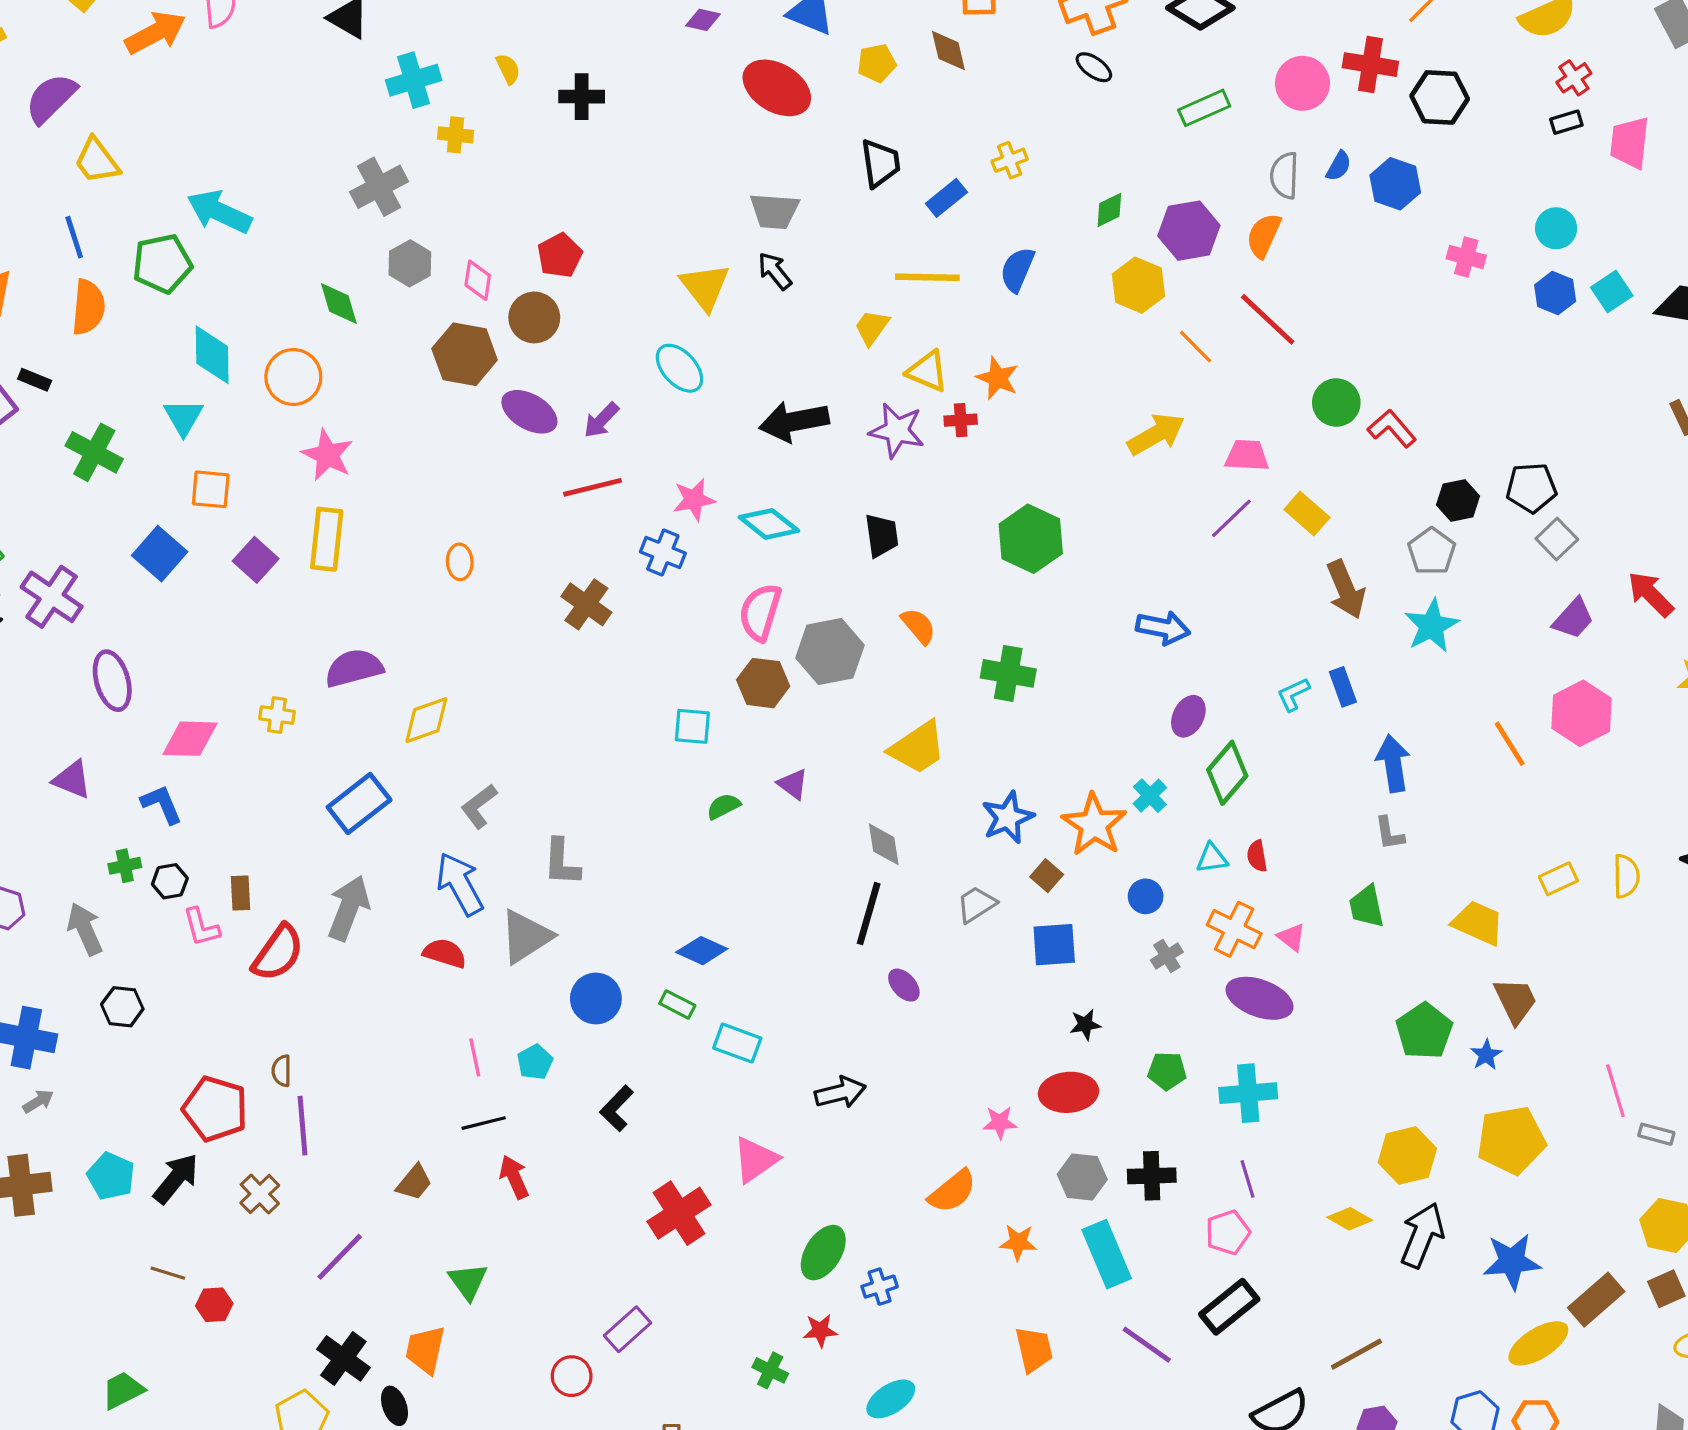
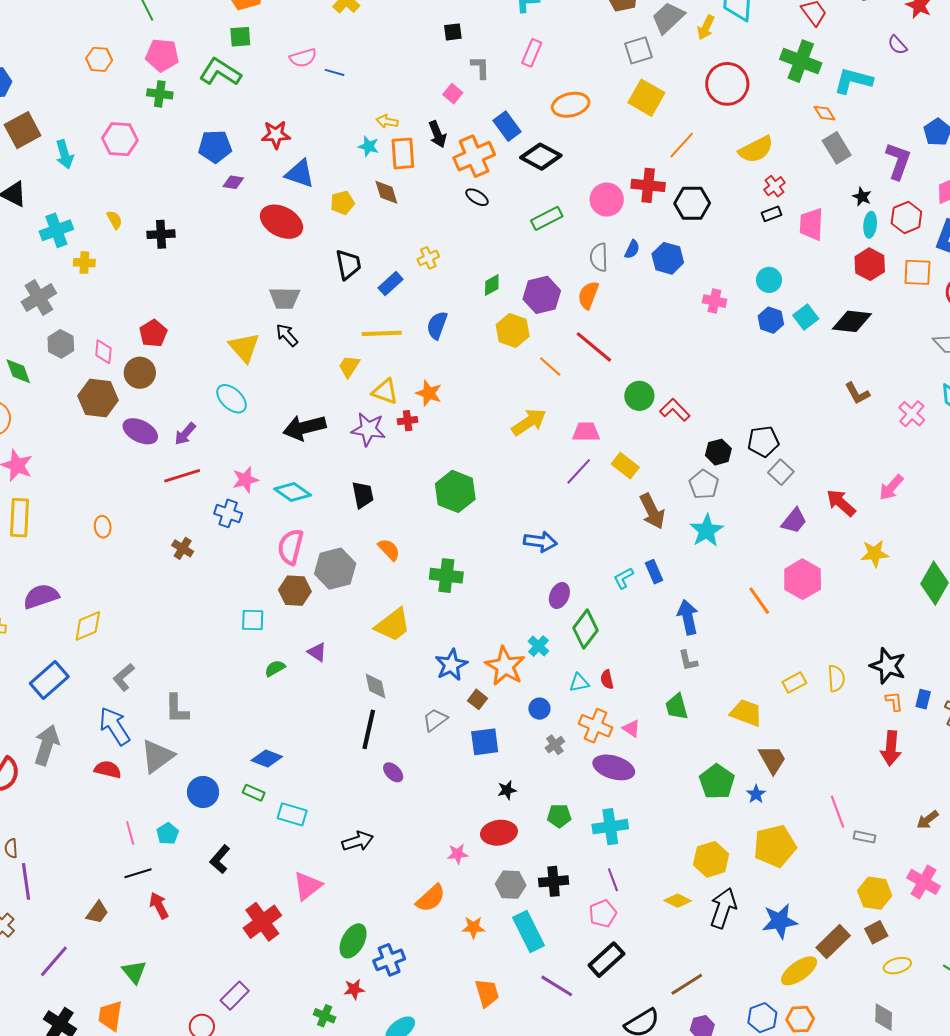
brown cross: (586, 604) -> (183, 548), size x0.7
blue cross: (880, 1287) -> (389, 960), size x1.4

